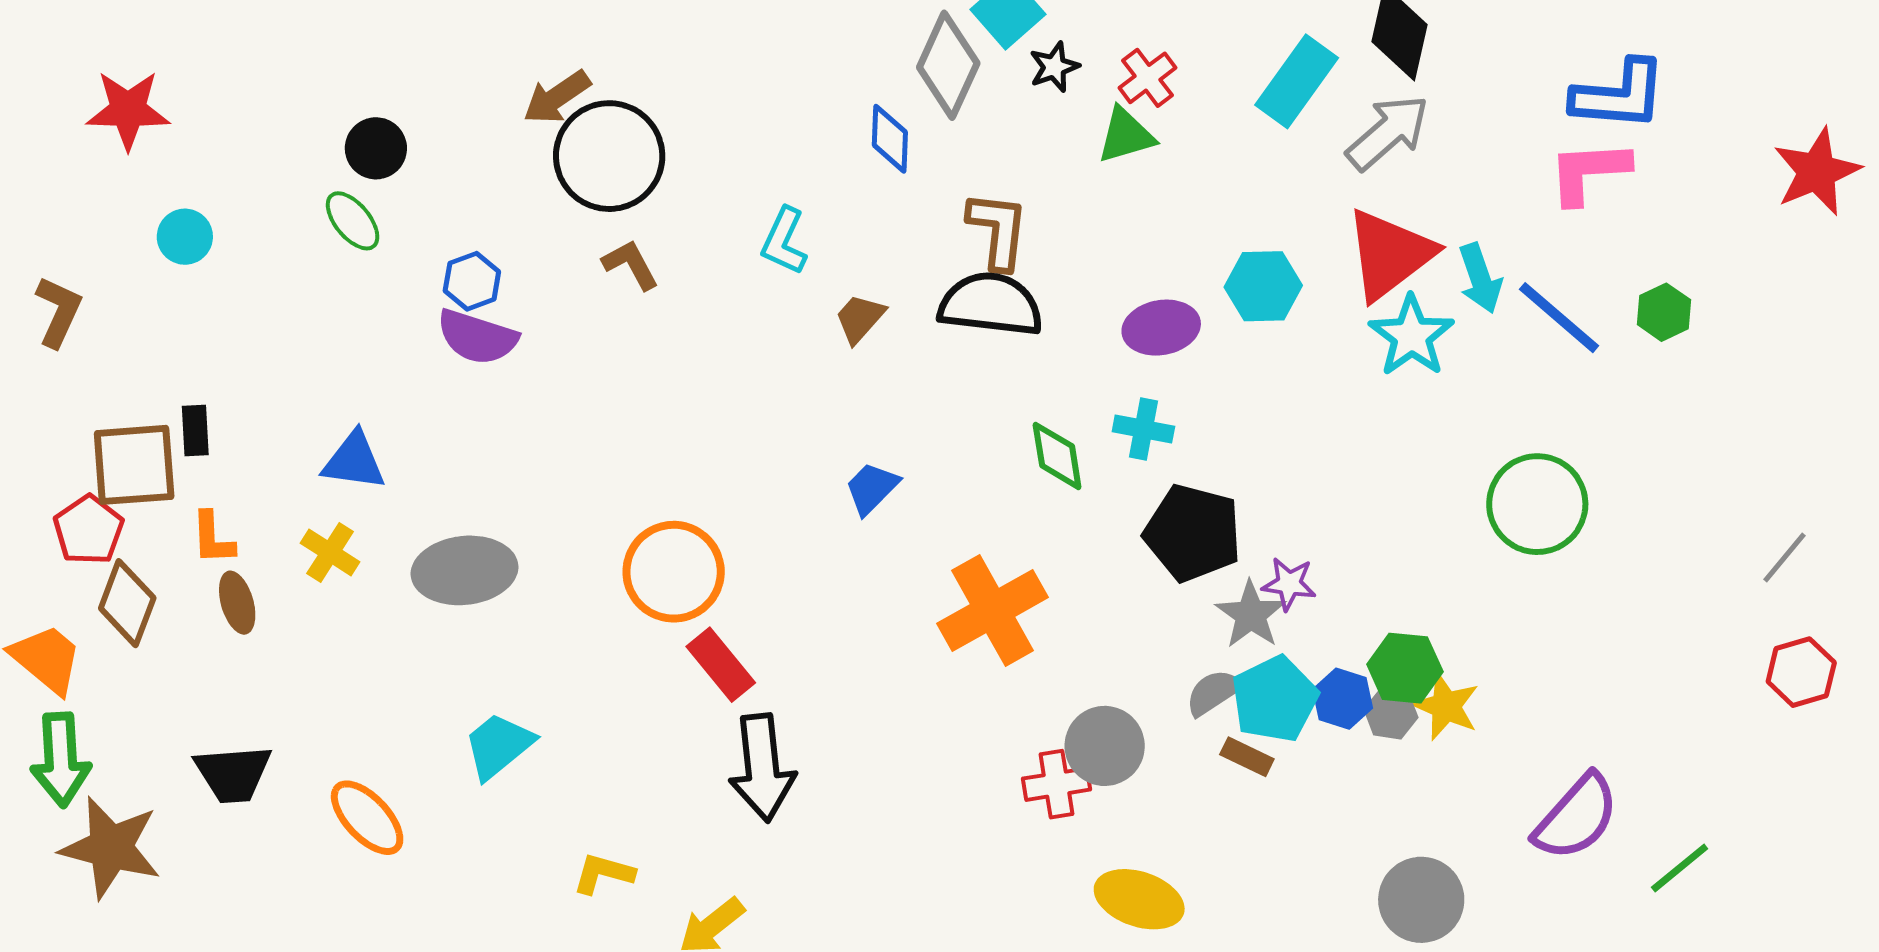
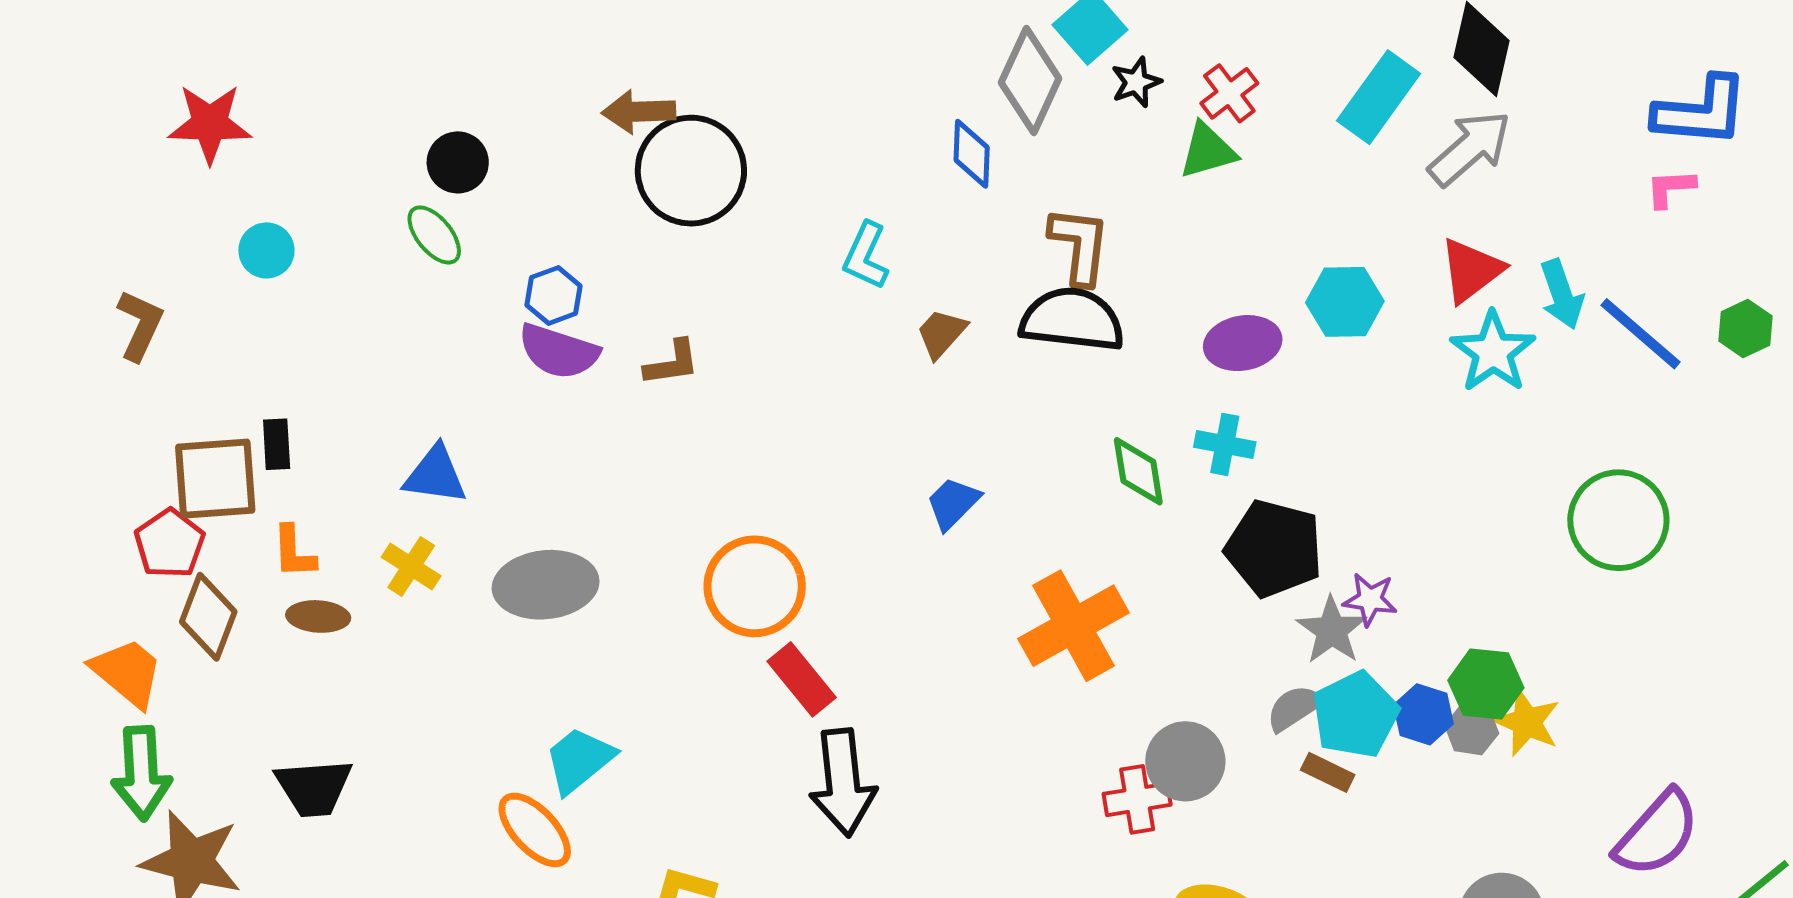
brown arrow: (557, 97) -> (639, 112), turned 32
pink L-shape: (1589, 172) -> (1670, 188), size x0.6
red triangle: (1390, 254) -> (1471, 270), size x0.7
brown L-shape: (631, 265) -> (672, 363), moved, turned 110
brown ellipse: (237, 603) -> (318, 616), turned -70
orange ellipse: (367, 818) -> (535, 830), moved

